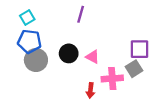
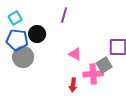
black circle: (69, 53) -> (37, 34), moved
gray square: (134, 69) -> (104, 65), moved

